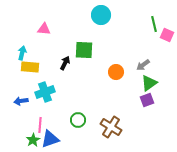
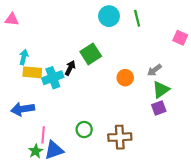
green line: (154, 24) -> (137, 18), moved
pink triangle: (44, 29) -> (12, 19), moved
green square: (84, 50) -> (91, 54), turned -36
cyan cross: (45, 92) -> (53, 78), moved
blue arrow: (21, 101) -> (23, 109), size x1.5
brown cross: (111, 127) -> (120, 137), turned -35

